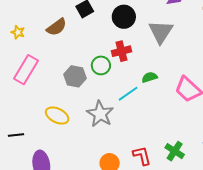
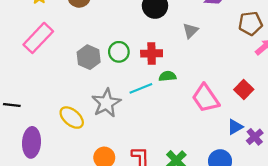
gray triangle: (161, 32) -> (190, 31), size x0.6
red cross: (122, 51) -> (152, 53), moved
yellow ellipse: (57, 116) -> (72, 118), moved

